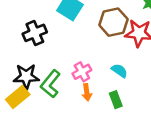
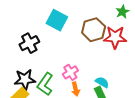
cyan semicircle: (119, 71) -> (102, 82), moved

